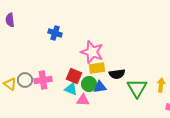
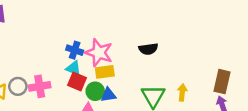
blue cross: (55, 33) -> (75, 50), moved
black semicircle: (117, 74) -> (148, 49), moved
cyan triangle: (71, 89) -> (73, 68), moved

